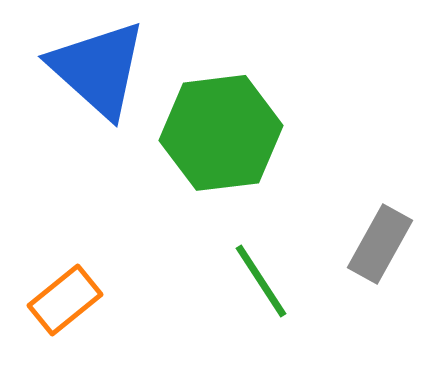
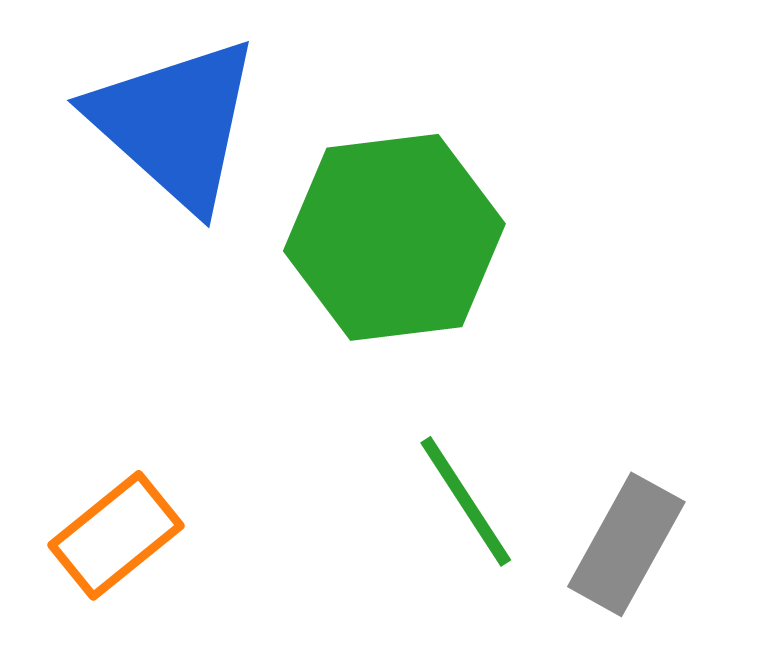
gray rectangle: (380, 244) -> (626, 544), moved

